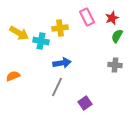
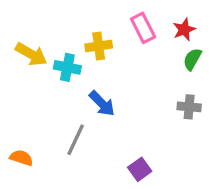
blue arrow: (62, 63) -> (102, 104), turned 54
orange semicircle: (13, 76) -> (21, 158), moved, turned 40
gray line: (57, 87) -> (76, 140), moved

